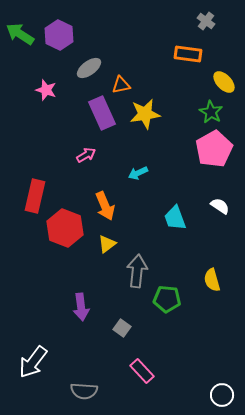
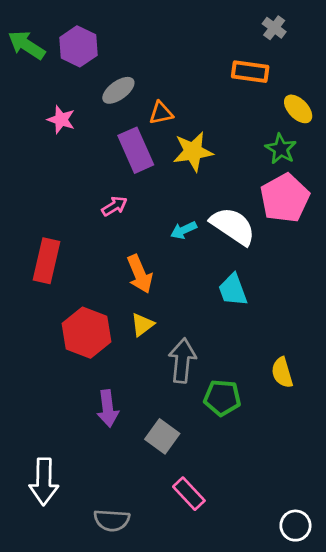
white semicircle: (220, 206) -> (233, 226), moved, size x1.8
red hexagon: (65, 228) -> (86, 333), moved
gray square: (122, 328) -> (162, 436), size x1.4
white arrow: (33, 362) -> (44, 482), turned -36

